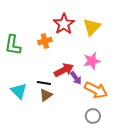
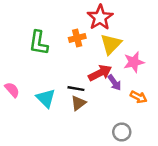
yellow triangle: (92, 27) -> (111, 44), moved
orange arrow: (96, 90) -> (139, 97), size x0.6
gray circle: (93, 116) -> (122, 132), moved

